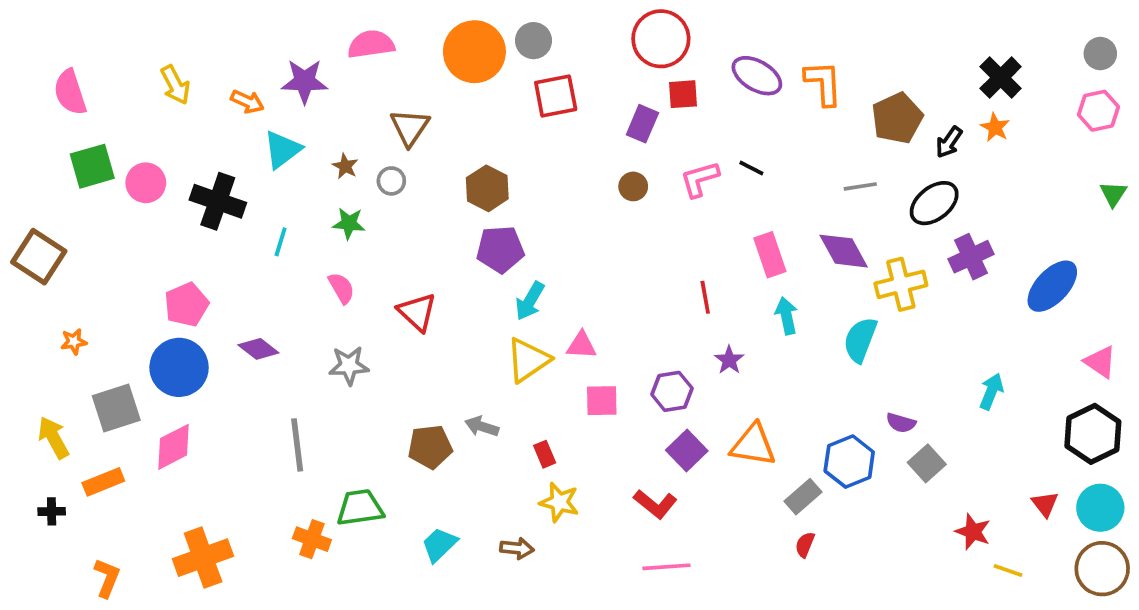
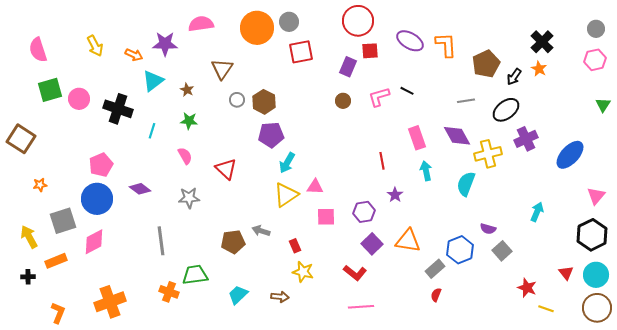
gray circle: (391, 181) -> (237, 100), moved
pink triangle: (1100, 362) -> (596, 196), turned 36

